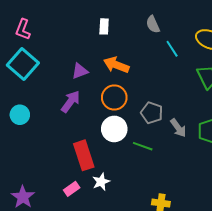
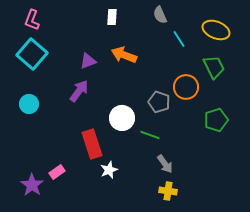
orange circle: (114, 97) -> (186, 87), moved
gray arrow: (178, 128) -> (165, 164), moved
pink rectangle: (72, 189) -> (57, 172), moved

